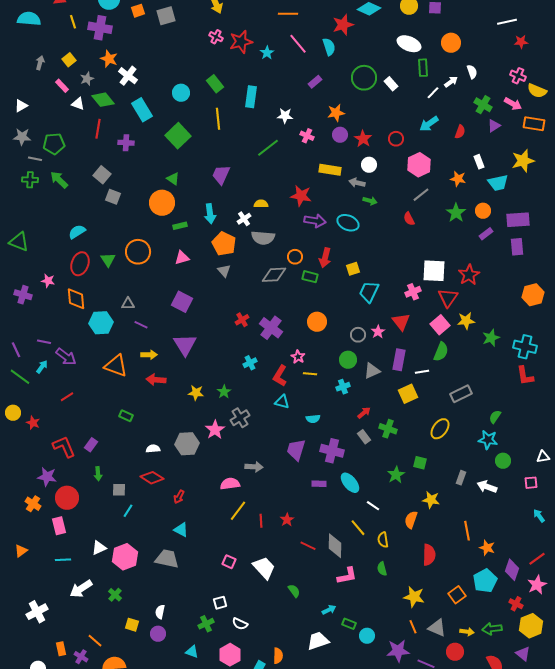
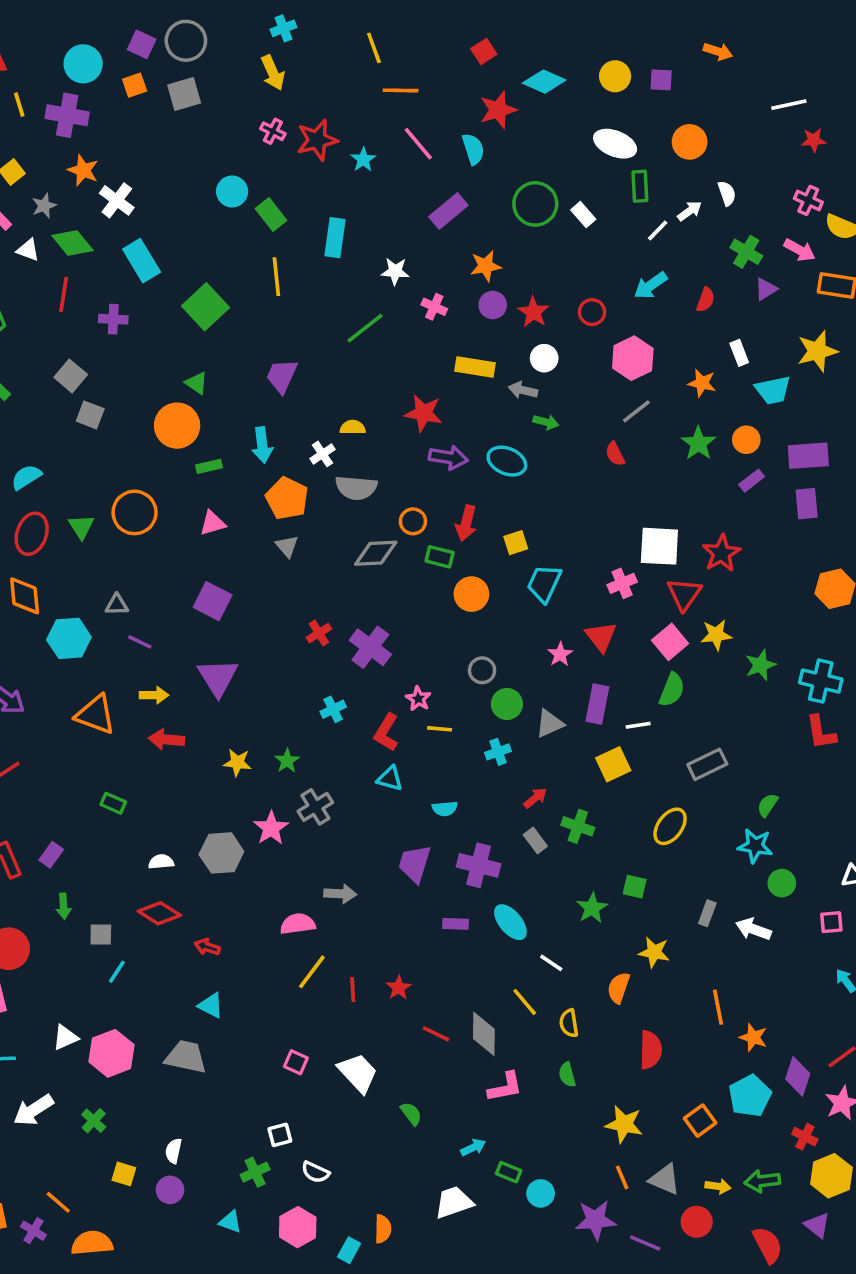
purple rectangle: (315, 82) -> (448, 211), size x1.5
cyan circle: (181, 93) -> (232, 192), moved
orange circle: (317, 322) -> (471, 594), moved
gray circle: (358, 335) -> (482, 670), moved
red arrow: (179, 497) -> (207, 947), turned 80

